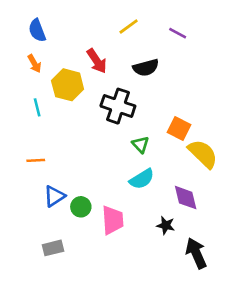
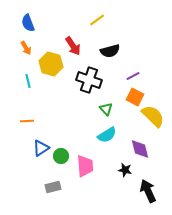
purple line: (178, 33) -> (133, 76), moved, turned -56
gray rectangle: (53, 248) -> (53, 187), moved

